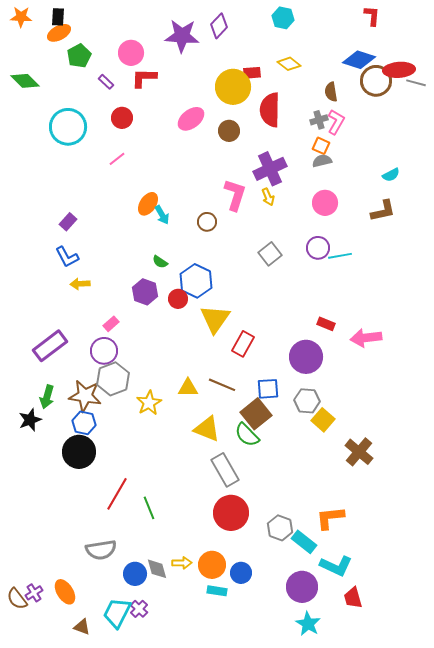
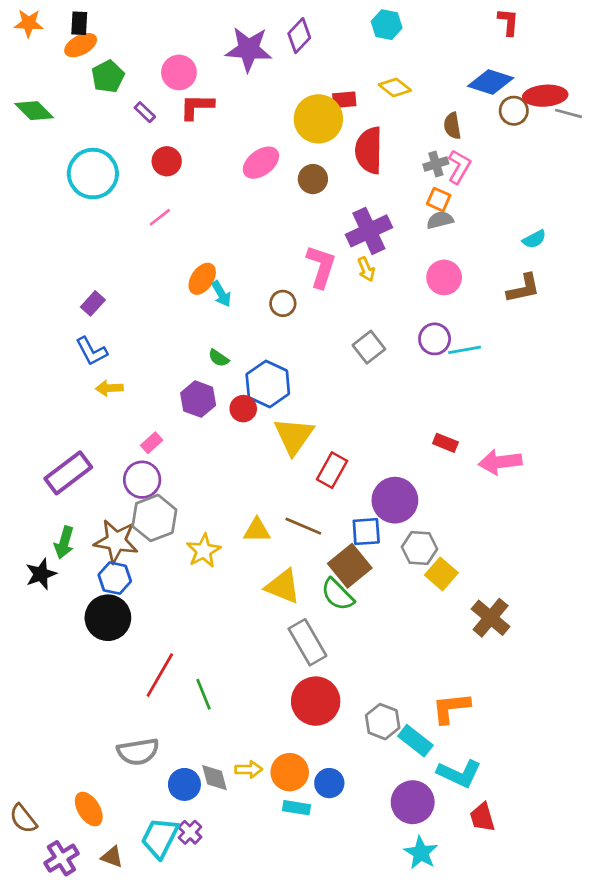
brown circle: (376, 81) -> (514, 111), size x0.7
purple circle: (306, 357) -> (395, 500), moved
purple cross: (34, 593) -> (61, 858), moved, size x1.4

